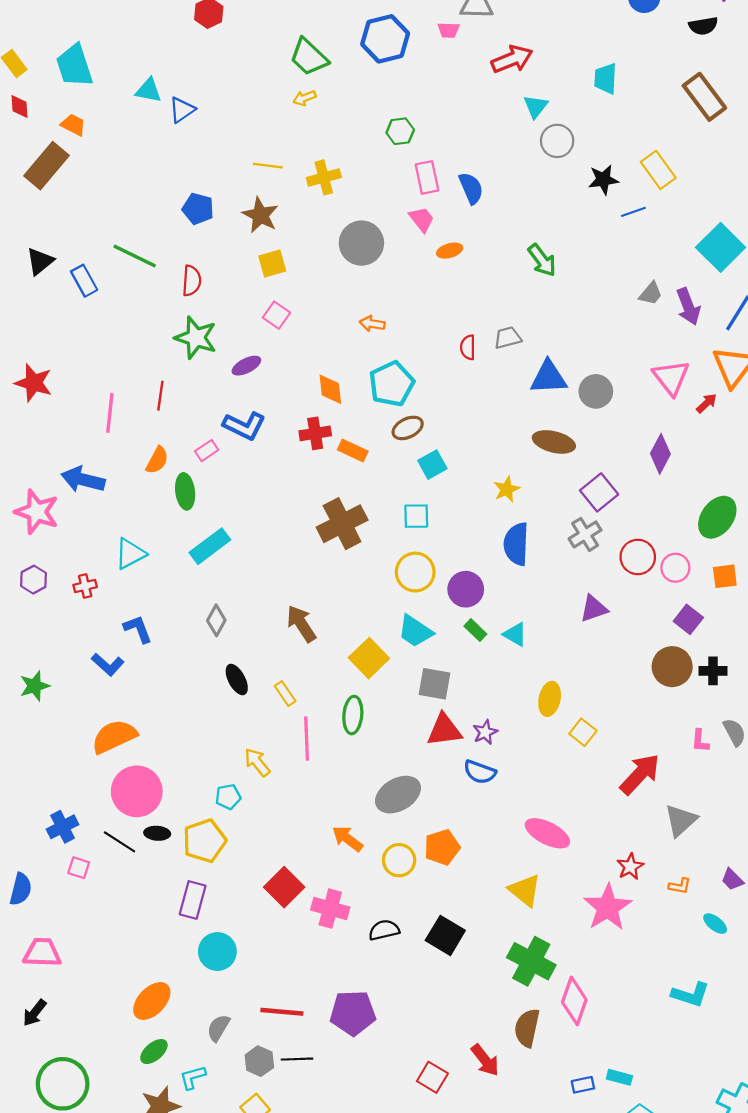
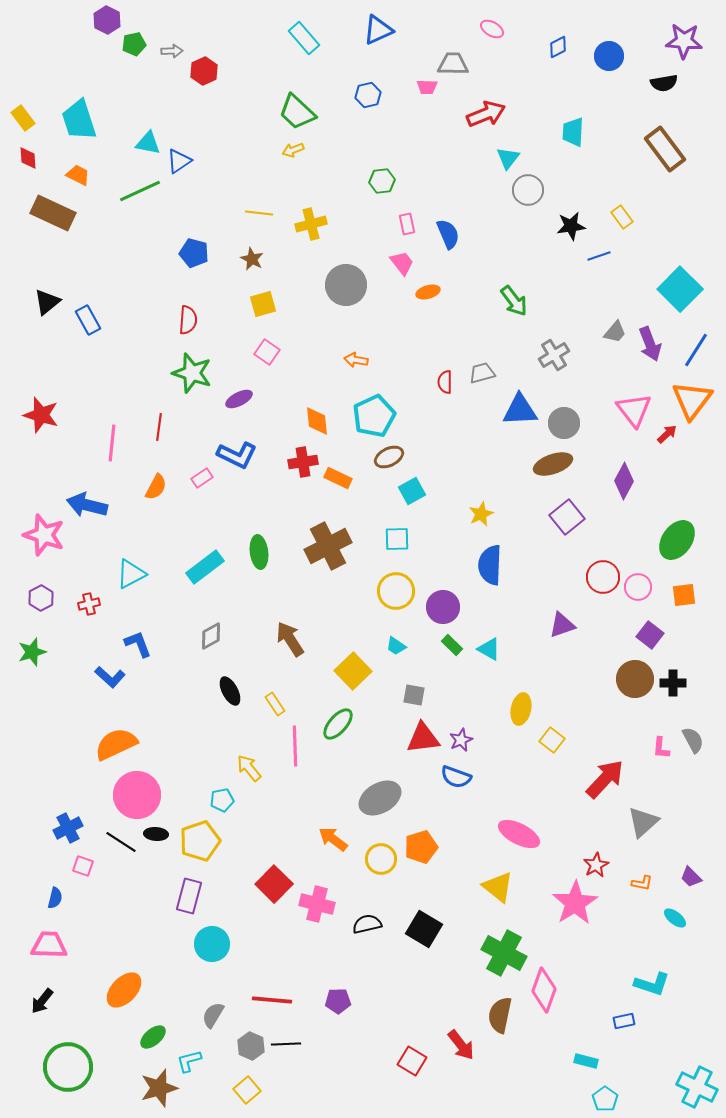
blue hexagon: (385, 39) -> (368, 95), size x0.6
brown rectangle: (46, 166) -> (53, 213), turned 75
yellow rectangle: (658, 170) -> (622, 217), size x0.7
pink rectangle: (427, 177) -> (407, 224), size x0.7
brown star: (260, 215) -> (252, 259), size x0.7
green line: (135, 256) -> (140, 191), moved, turned -51
brown ellipse: (554, 442) -> (553, 464), moved, turned -33
green ellipse: (185, 491) -> (259, 552), moved
gray cross: (585, 534) -> (554, 355), moved
gray diamond: (216, 620) -> (211, 636), turned 32
cyan trapezoid: (415, 631) -> (396, 646), size x0.6
gray square: (435, 684) -> (414, 695), size x0.7
green star: (35, 686) -> (32, 652), moved
green ellipse: (353, 715) -> (338, 724), turned 36
blue semicircle: (21, 889) -> (55, 898), moved, size x0.7
orange ellipse: (152, 1001) -> (124, 990), moved
purple pentagon: (353, 1013) -> (338, 1001), size x0.6
blue rectangle: (583, 1085) -> (624, 1021), moved

